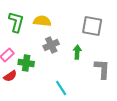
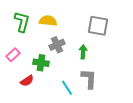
green cross: (26, 63) -> (41, 63), moved
gray L-shape: (102, 69) -> (89, 79), moved
red semicircle: (10, 76) -> (27, 81), moved

